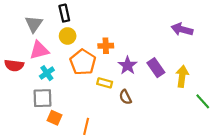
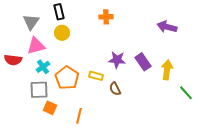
orange cross: (106, 46) -> (106, 17), moved
orange pentagon: (83, 62) -> (67, 78), moved
purple star: (128, 65) -> (117, 60), turned -30

